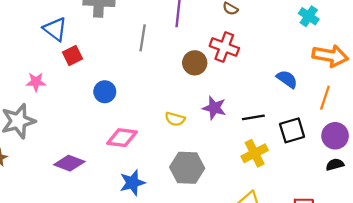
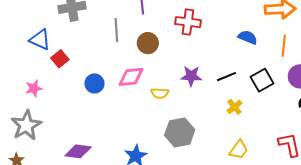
brown circle: (195, 63) -> (148, 43), moved
pink diamond: (122, 138) -> (131, 77), moved
yellow cross: (255, 153) -> (234, 107), size x0.7

